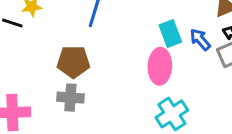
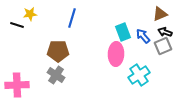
gray cross: (70, 98) -> (56, 75), turned 30
cyan cross: (172, 114) -> (139, 75), moved

